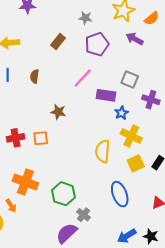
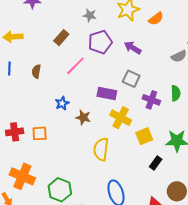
purple arrow: (135, 39) -> (133, 48), moved
pink line: (83, 78) -> (75, 66), moved
brown star: (58, 112) -> (83, 117), moved
blue star: (121, 113) -> (62, 103), moved
yellow cross: (131, 136) -> (121, 118), moved
yellow square: (136, 163) -> (144, 136), moved

